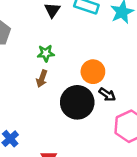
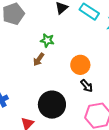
black circle: (77, 102) -> (52, 105), moved

